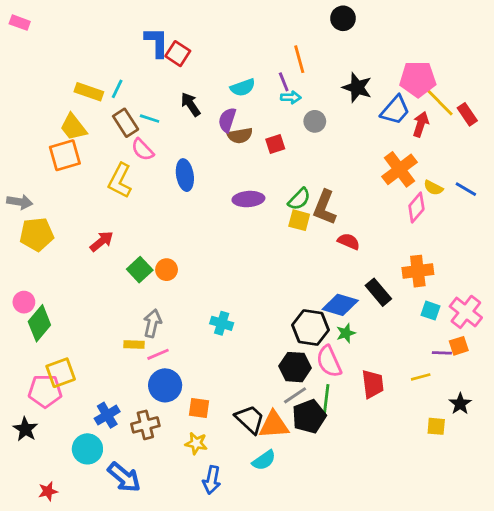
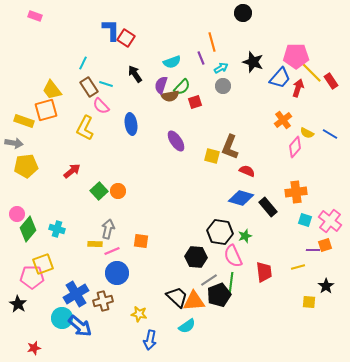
pink rectangle: (20, 23) -> (35, 16), moved
yellow rectangle: (89, 92) -> (24, 121), moved
cyan arrow: (291, 97) -> (221, 68), moved, turned -32
orange cross: (399, 169) -> (283, 120), size x0.7
purple ellipse: (248, 199) -> (176, 141), turned 60
green semicircle: (299, 199) -> (182, 87), moved
blue diamond: (340, 305) -> (241, 198), moved
cyan cross: (222, 323) -> (57, 229), moved
black hexagon: (295, 367) -> (196, 257), moved
orange square: (199, 408) -> (141, 241), moved
blue cross: (107, 415) -> (76, 294), size x1.4
blue arrow: (124, 477) -> (80, 326), moved

